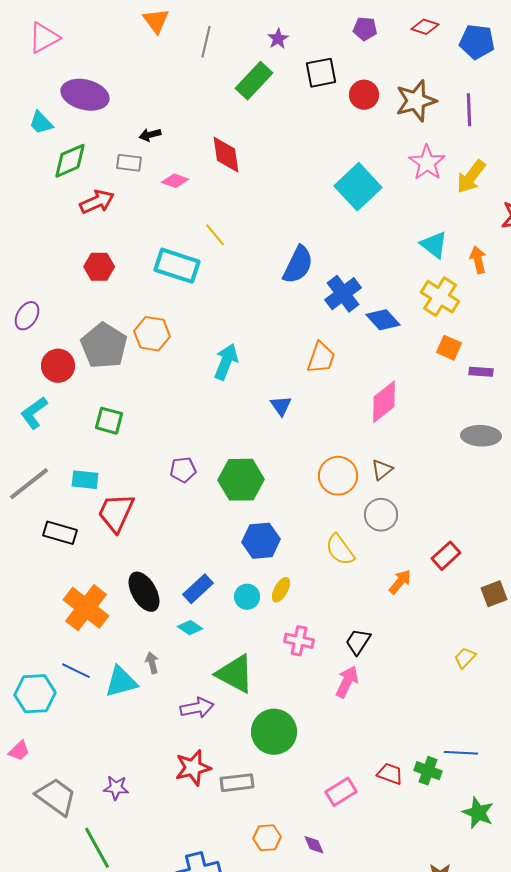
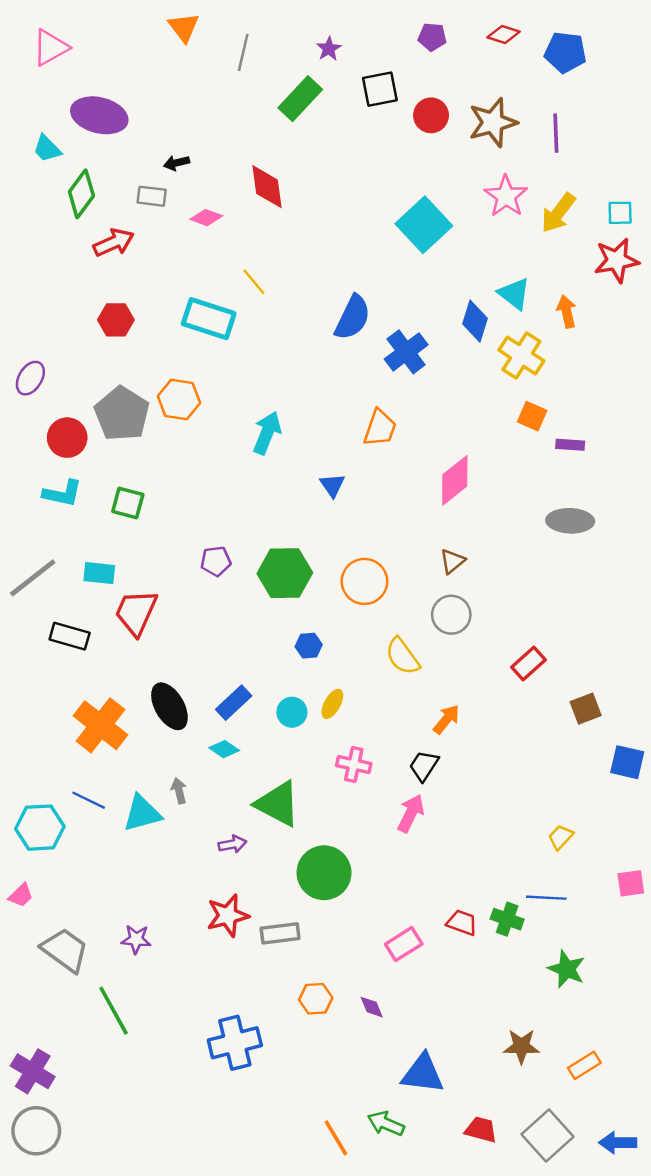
green diamond: (70, 161) -> (81, 194), turned -30
blue diamond: (383, 320) -> (475, 321), moved, turned 60
cyan L-shape: (34, 413) -> (62, 493), moved, turned -132
orange circle: (338, 476) -> (364, 581), moved
blue hexagon: (261, 541) -> (309, 646), size x0.6
orange arrow: (400, 582) -> (446, 719), moved
yellow trapezoid: (465, 658) -> (561, 837), moved
purple arrow: (197, 708) -> (232, 844), size x0.7

